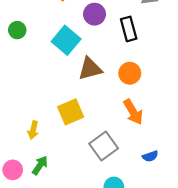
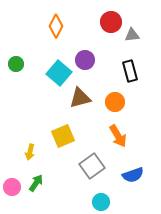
purple circle: (95, 14) -> (85, 60), moved
black rectangle: (129, 29) -> (130, 71), moved
blue semicircle: (150, 156) -> (133, 175), size x1.5

